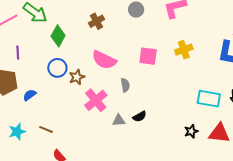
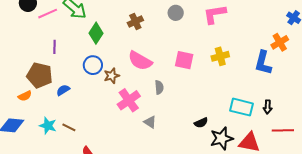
black semicircle: (140, 116) -> (201, 123), moved
gray triangle: (119, 120) -> (150, 122), turned 32
brown line: (46, 129) -> (69, 127), moved
black star: (191, 131) -> (222, 138), size x1.6
cyan star: (17, 132) -> (48, 126), turned 30

